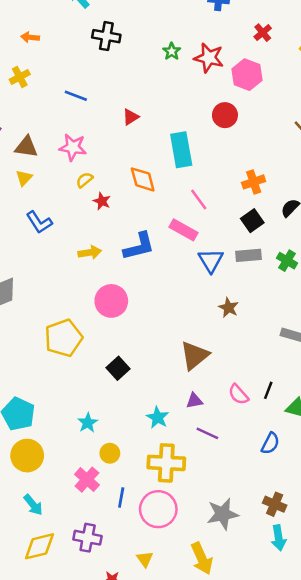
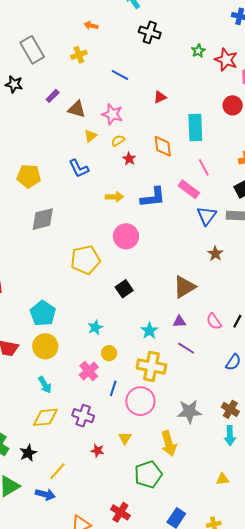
yellow triangle: (24, 178) -> (90, 136), moved

